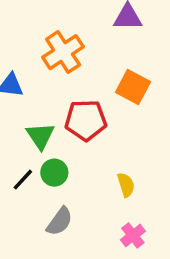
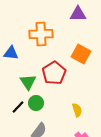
orange cross: (63, 52) -> (41, 34), turned 30
red pentagon: (86, 120) -> (54, 73), turned -30

